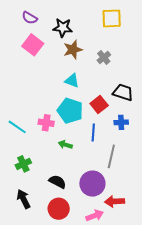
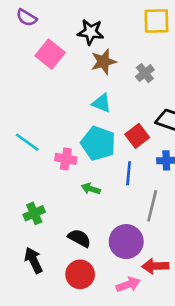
purple semicircle: (30, 18) -> (27, 18), moved
cyan line: (17, 127) -> (27, 142), moved

